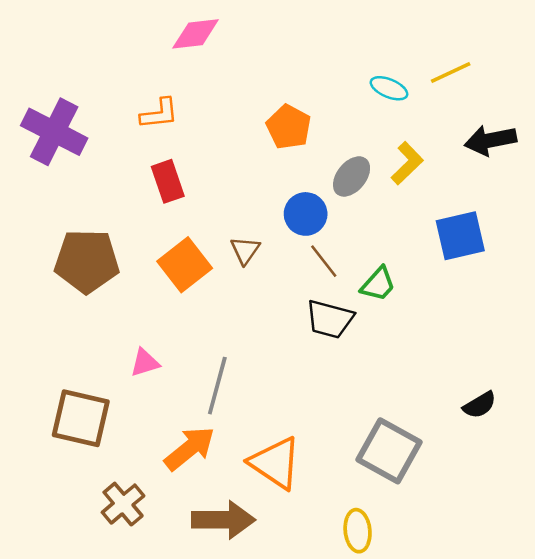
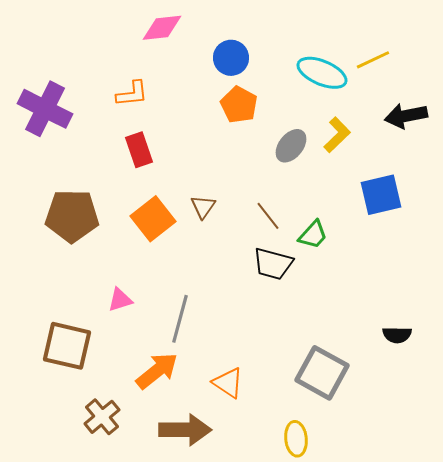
cyan ellipse: (389, 88) -> (322, 73), size x1.6
blue circle: (306, 214) -> (231, 58), moved
black semicircle: (480, 405) -> (397, 335), turned 32
orange triangle: (275, 463) -> (228, 383), size x0.7

